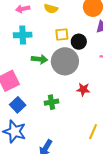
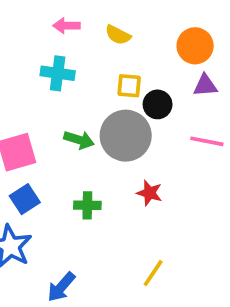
green arrow: (40, 59) -> (79, 140), moved

